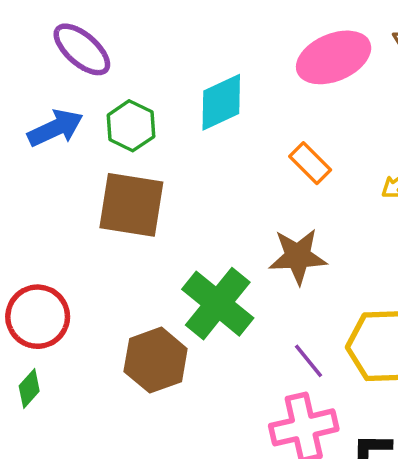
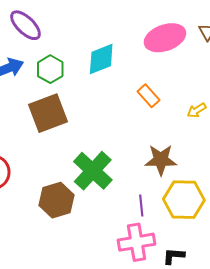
brown square: (131, 205) -> (48, 113), turned -33
brown star: (298, 256) -> (161, 160), moved
purple line: (308, 361) -> (141, 205), turned 30

